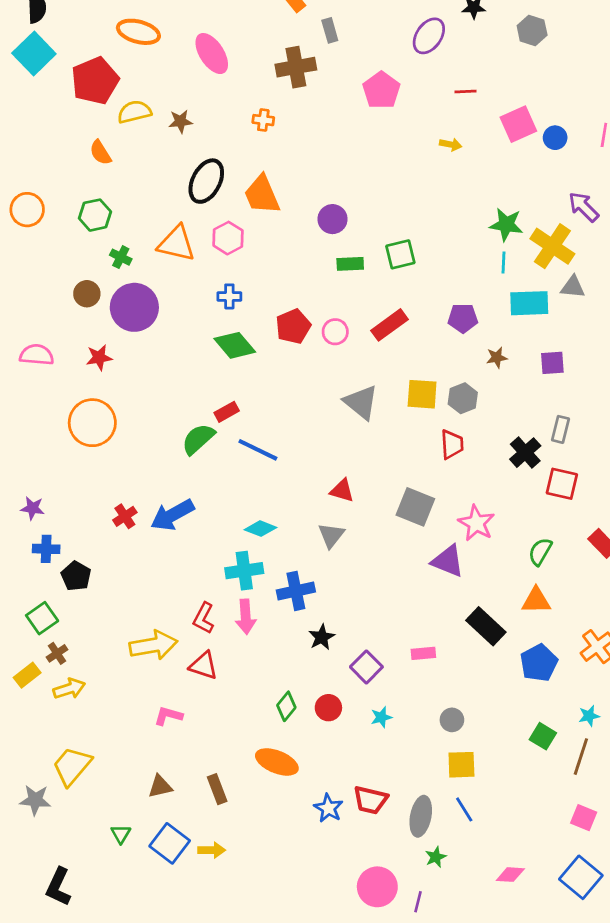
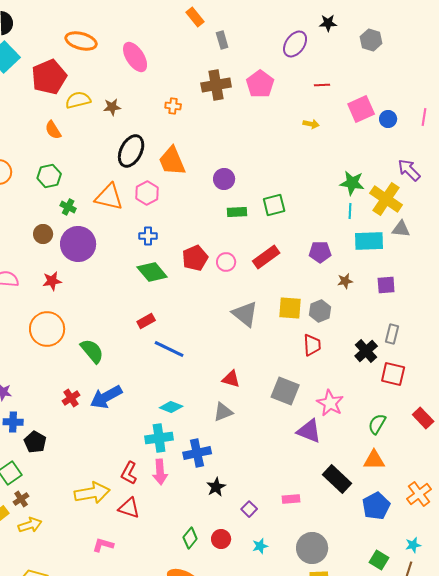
brown cross: (296, 67) -> (216, 85), moved
green semicircle: (198, 439) -> (92, 351), moved, turned 92
gray triangle: (331, 535) -> (223, 412), turned 30
purple square: (366, 667) -> (249, 509), size x0.7
gray circle: (452, 720) -> (312, 548), size x1.8

